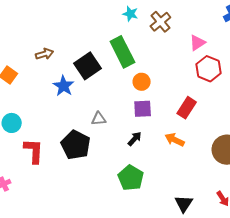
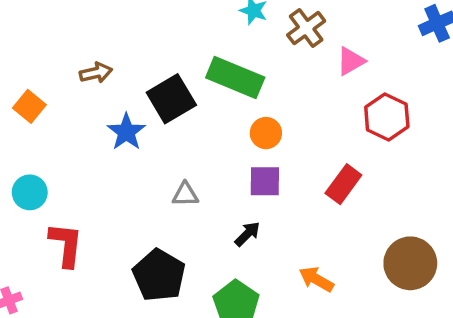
pink triangle: (197, 43) -> (351, 61), moved
green rectangle: (122, 52) -> (235, 78), turned -44
orange arrow: (175, 140) -> (316, 279), moved
black pentagon: (76, 145) -> (159, 275), moved

